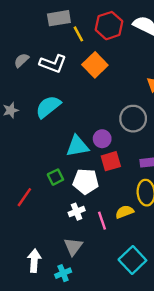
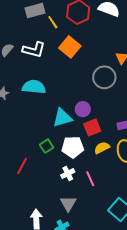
cyan semicircle: (48, 107) -> (34, 87), turned 50
gray circle: (133, 119) -> (104, 77), moved
yellow semicircle: (125, 212) -> (102, 148), moved

